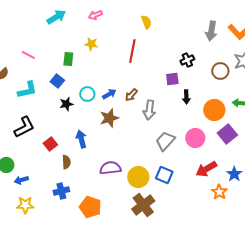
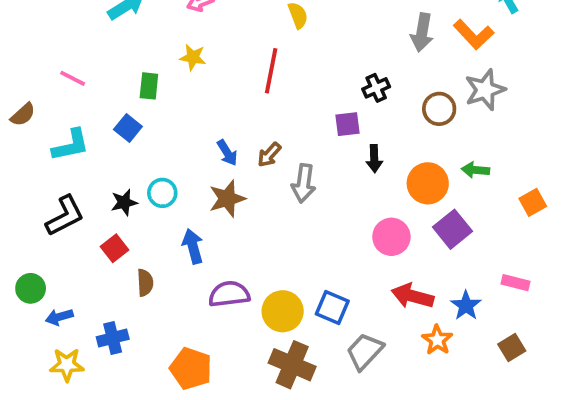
cyan circle: (87, 94) -> (162, 193), moved
blue arrow: (109, 94) -> (227, 153), turned 88
black star: (66, 104) -> (124, 202), moved
blue arrow: (81, 139) -> (193, 246), moved
gray trapezoid: (165, 141) -> (365, 351), moved
red arrow: (206, 169) -> (412, 296), turned 45
blue cross: (61, 191) -> (113, 338), moved
brown cross: (143, 205) -> (292, 365), turned -30

